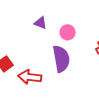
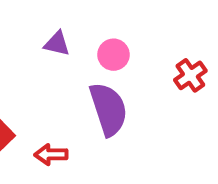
red arrow: (30, 77) -> (51, 155), size x0.7

